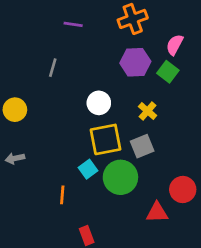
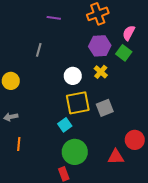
yellow cross: (148, 111) -> (101, 72), moved
green circle: (120, 177) -> (75, 152), moved
orange line: (62, 195) -> (19, 144), moved

